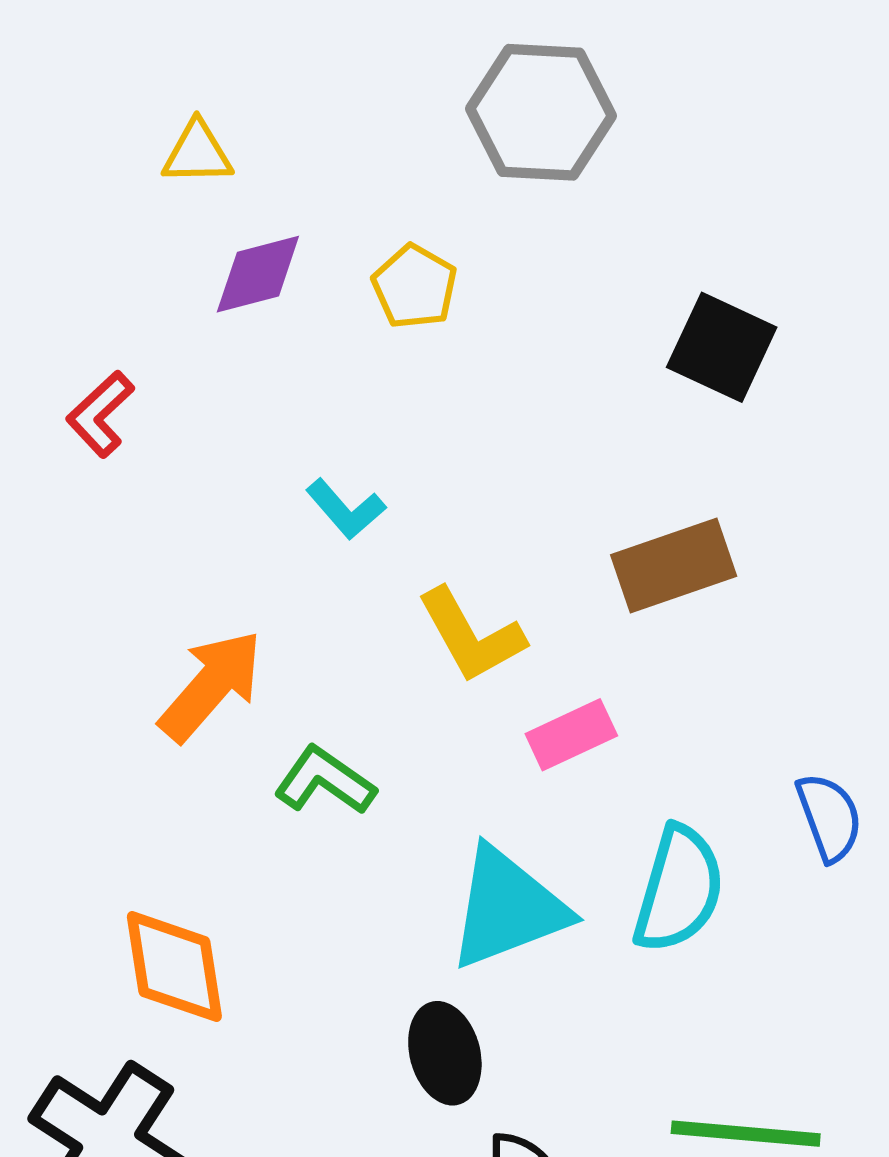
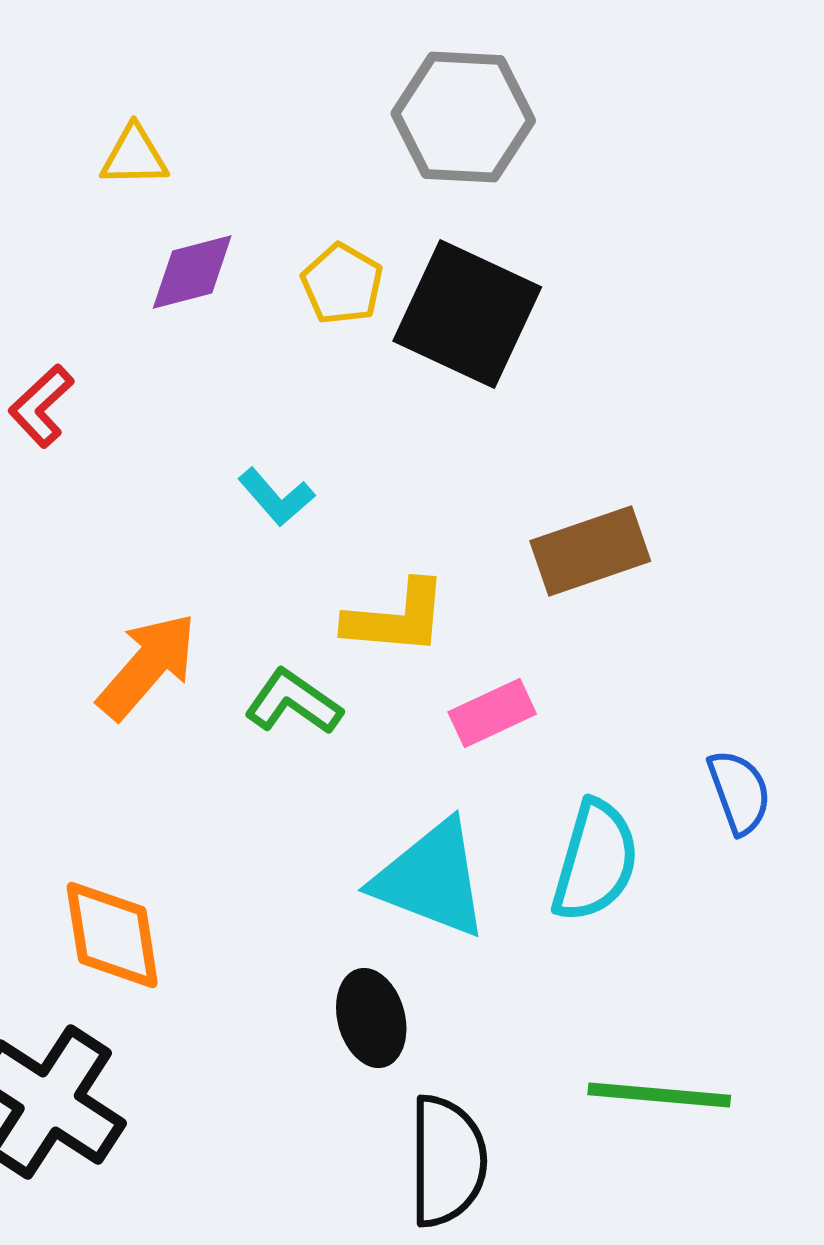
black square: (722, 347) -> (467, 314), moved, size x1.4
yellow L-shape: (471, 635) -> (396, 618), turned -56
green L-shape: (325, 781) -> (293, 702), moved
cyan triangle: (508, 908) -> (431, 879), turned 42

